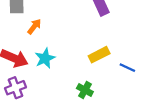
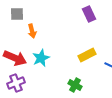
orange arrow: (34, 26) -> (32, 31), turned 128

